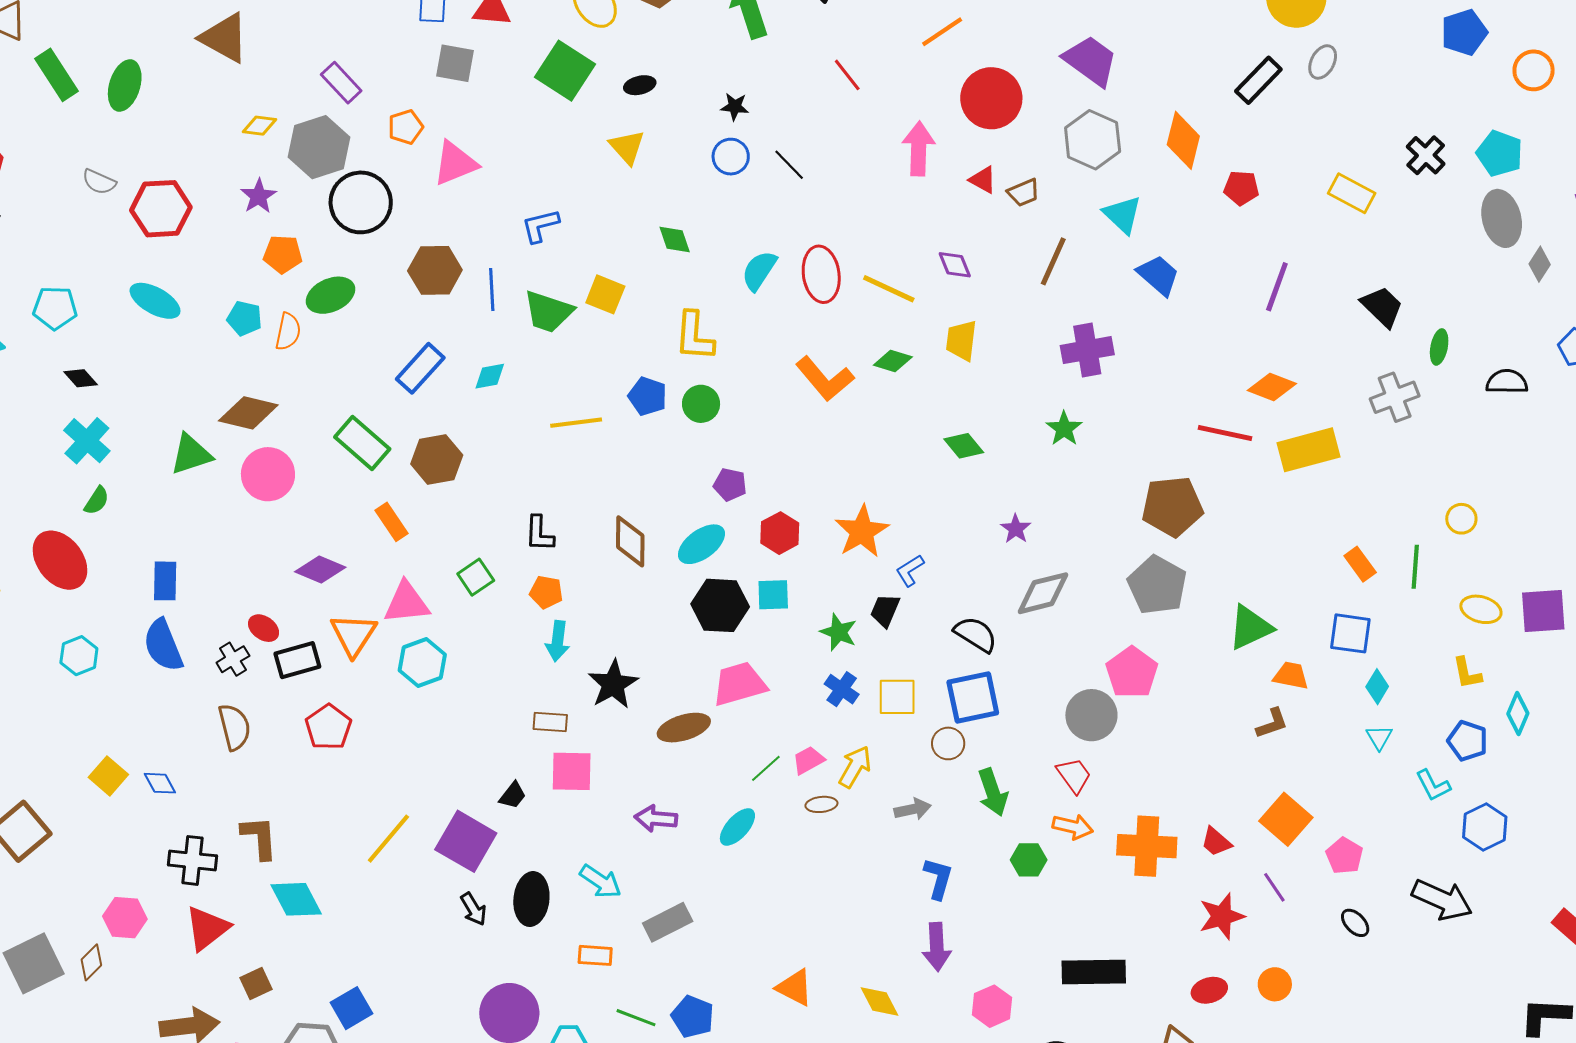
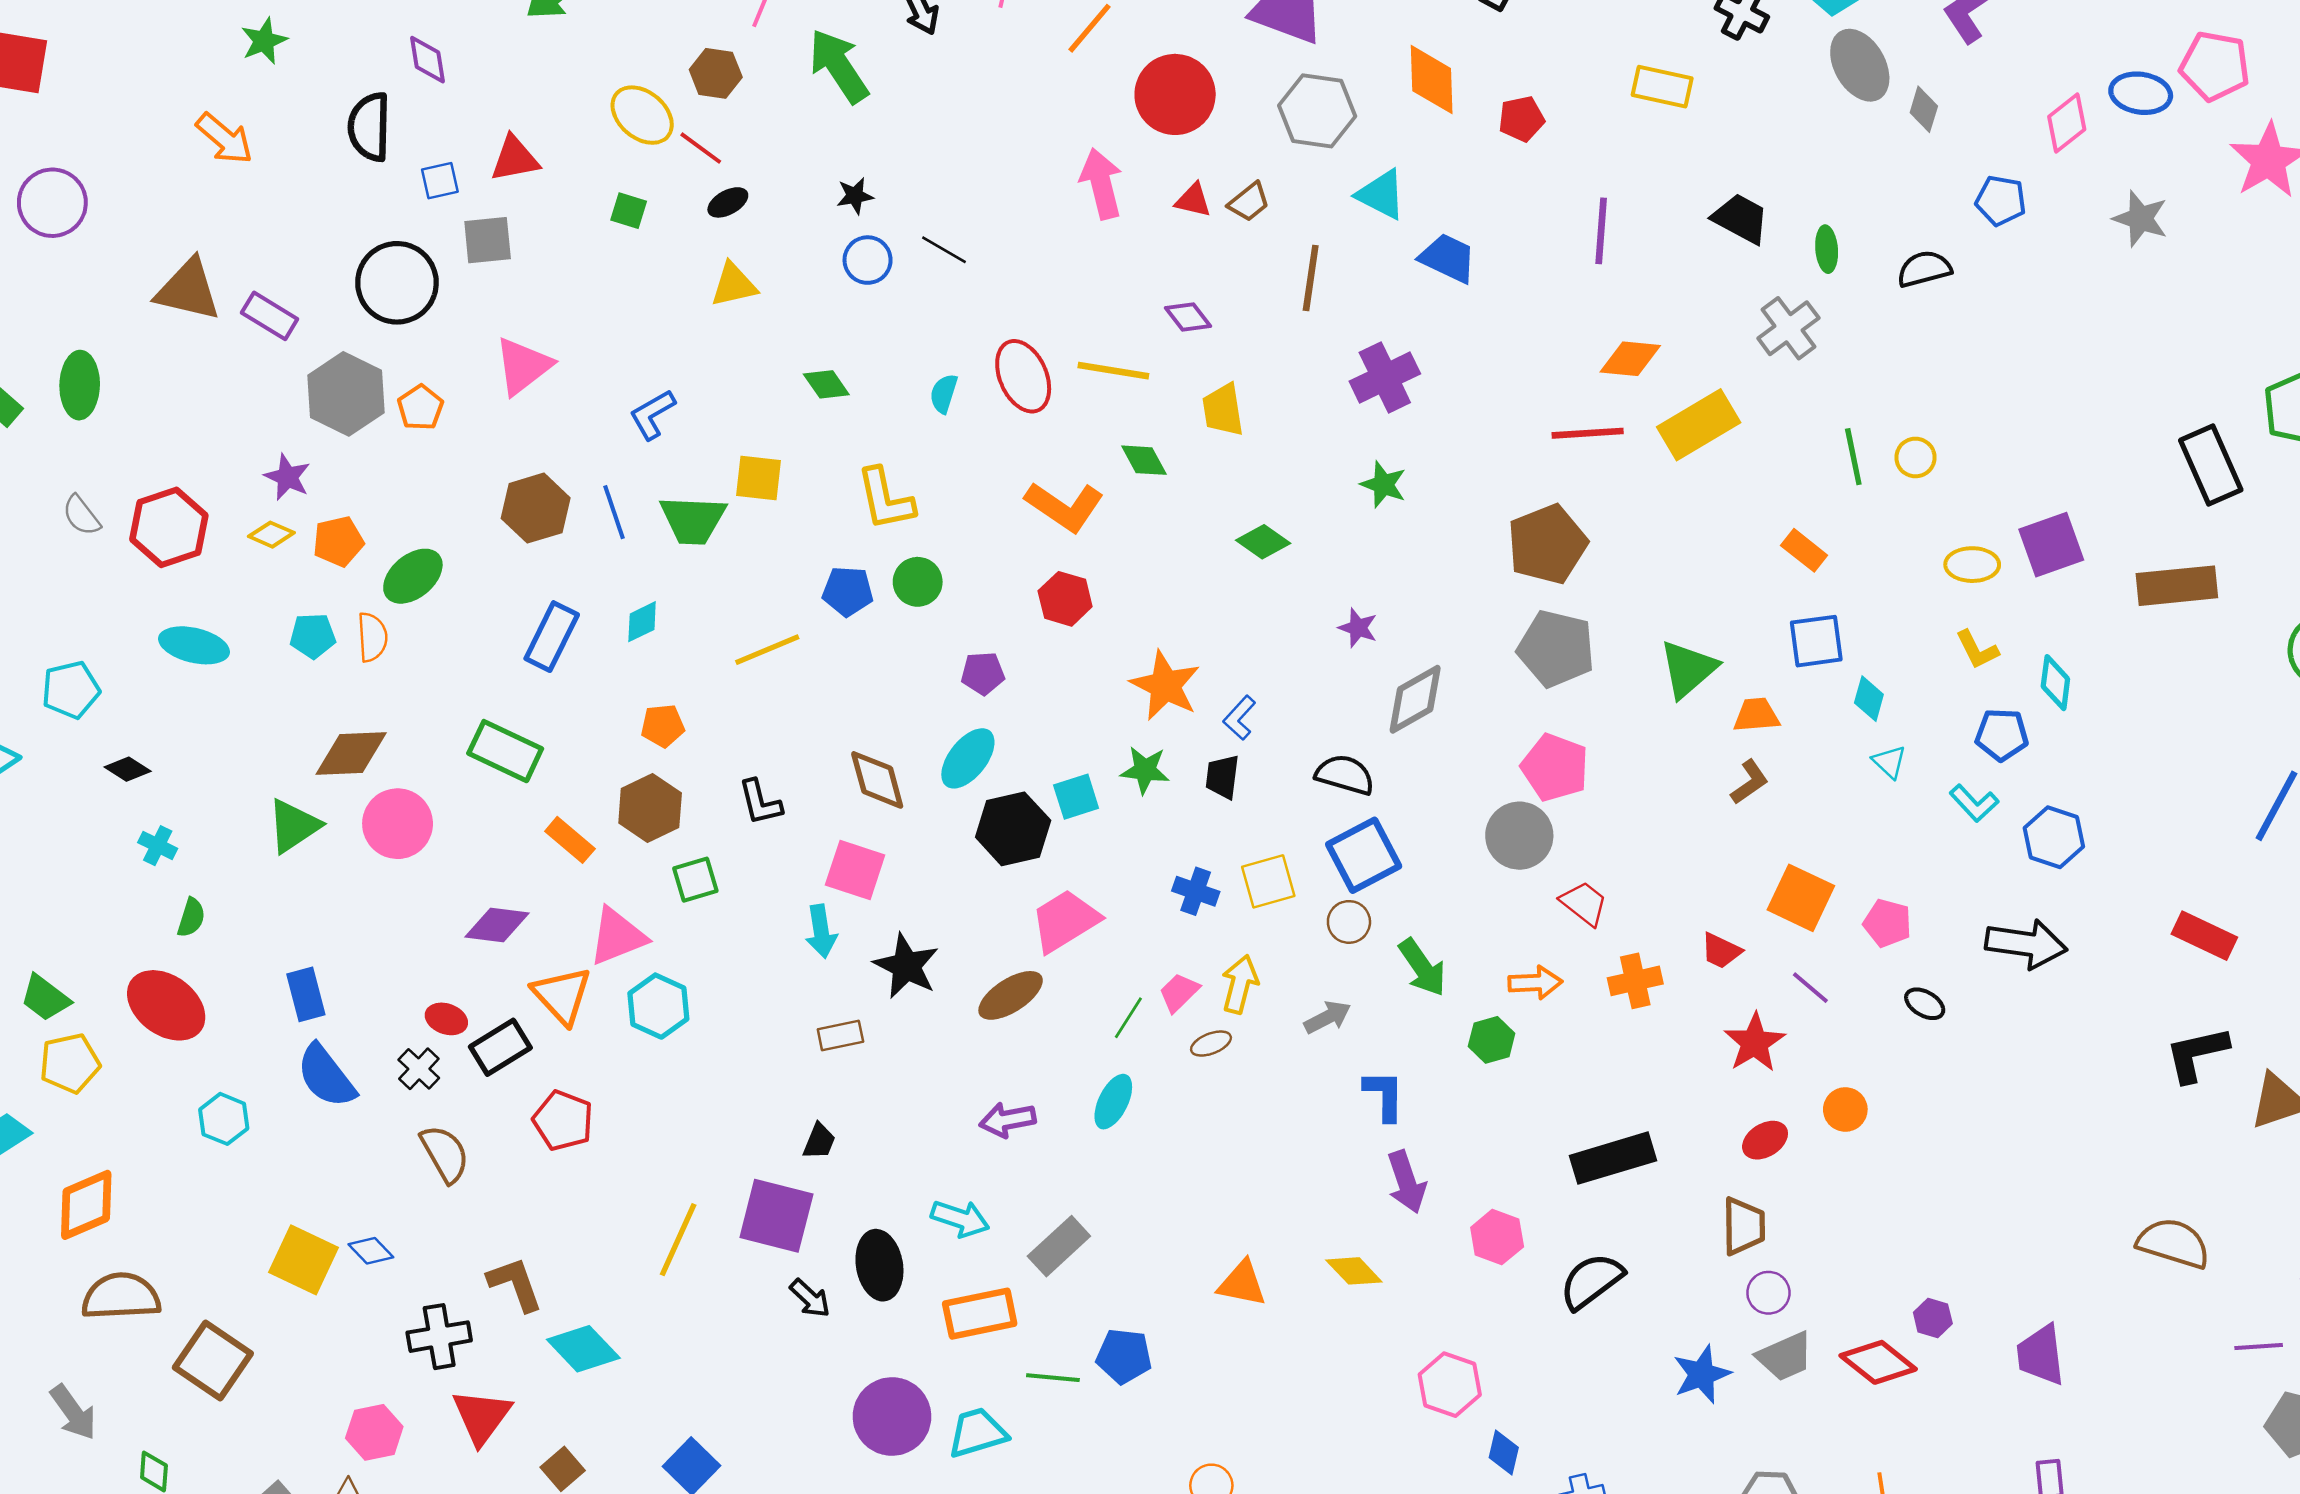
green square: (565, 71) -> (629, 211), size x0.5
red line: (847, 75) -> (701, 148), moved
purple rectangle: (341, 83) -> (270, 316), moved
yellow diamond: (259, 126) -> (271, 535), moved, turned 32
orange pentagon: (406, 127) -> (420, 408), moved
yellow triangle: (627, 147) -> (734, 285), turned -45
gray semicircle: (99, 182) -> (81, 515), turned 44
black circle: (361, 202) -> (397, 283), moved
cyan semicircle: (759, 271) -> (944, 394), size x0.7
green diamond: (893, 361) -> (1144, 460), turned 60
cyan cross: (87, 441) -> (158, 846), size x0.6
brown hexagon: (437, 460) -> (650, 808), moved
red hexagon: (780, 533) -> (1065, 599), moved
green line: (1415, 567) -> (1853, 457), moved
green square: (476, 577) -> (695, 880), turned 33
orange pentagon: (546, 592) -> (663, 726), moved
green star: (839, 632) -> (1145, 770), moved
pink square: (572, 771) -> (855, 870), moved, turned 33
red trapezoid: (1074, 775) -> (1584, 903), moved
yellow square: (108, 776) -> (303, 1260), size x1.4
orange cross: (1147, 846) -> (1635, 981), size x0.7
orange rectangle: (595, 955) -> (980, 1314), size x1.6

